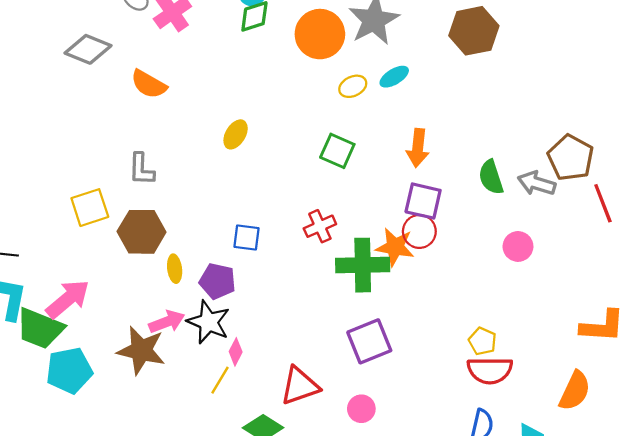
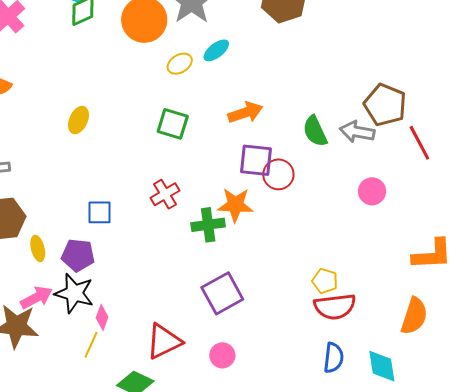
orange arrow: (418, 148) -> (245, 112), turned -108
red circle: (419, 231) -> (278, 174), moved
pink circle: (518, 246) -> (372, 191), moved
green cross: (363, 265) -> (208, 225), size x0.7

